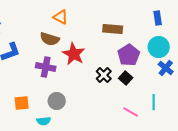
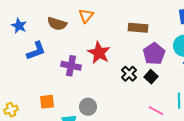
orange triangle: (61, 17) -> (86, 16), turned 42
brown semicircle: (50, 39) -> (57, 24), moved
gray circle: (57, 101) -> (88, 107), moved

